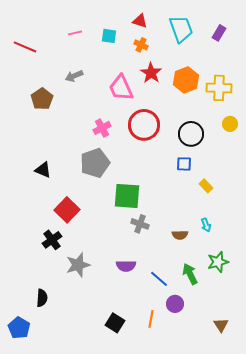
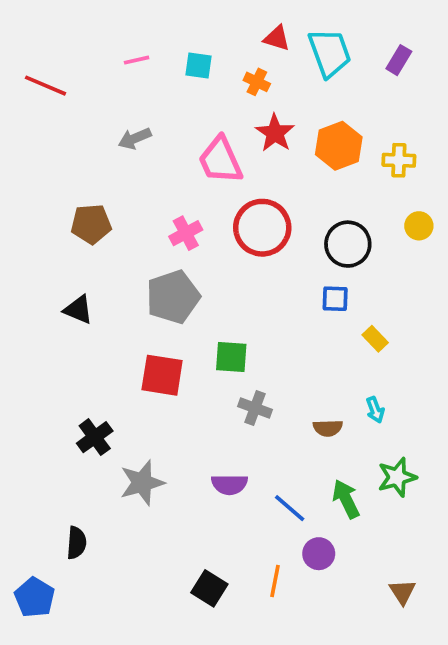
red triangle: (140, 21) -> (277, 38), moved
yellow cross: (219, 88) -> (399, 160), size x0.7
brown pentagon: (42, 99) -> (91, 224), moved, turned 30
green square: (127, 196) -> (231, 357), size x0.7
red square: (67, 210) -> (162, 375), moved, turned -35

